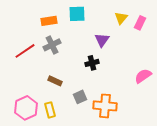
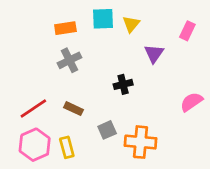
yellow triangle: (121, 18) -> (131, 24), moved
purple triangle: (102, 40) -> (154, 54), moved
red line: (25, 51) -> (33, 109), moved

